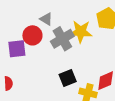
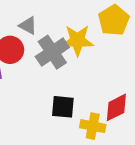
black square: (68, 78) -> (63, 107), turned 30

